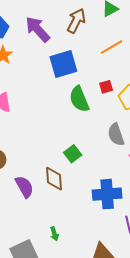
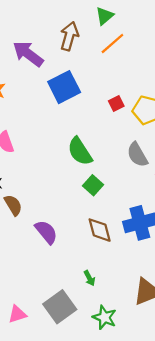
orange line: (112, 47) -> (112, 43), moved
green semicircle: (79, 99) -> (80, 151), moved
brown diamond: (54, 179) -> (100, 230), moved

